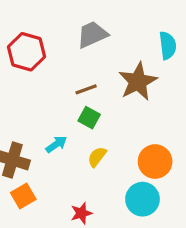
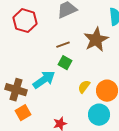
cyan arrow: (56, 144) -> (44, 80), size x1.6
yellow semicircle: (97, 157) -> (84, 87), moved

